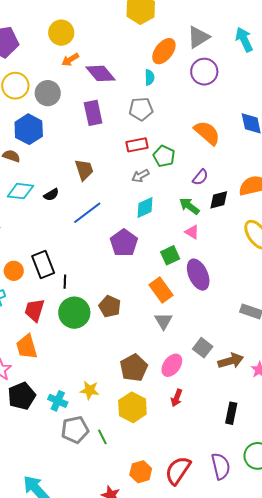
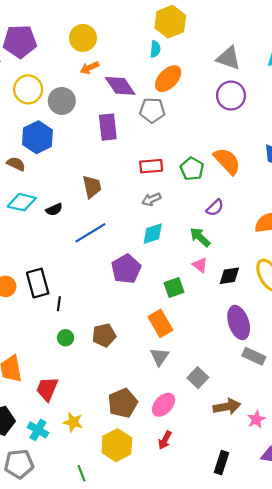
gray triangle: (198, 37) -> (228, 58), turned 45
orange ellipse: (164, 51) -> (168, 79), moved
cyan semicircle: (150, 77) -> (155, 49), moved
gray pentagon: (141, 109) -> (152, 110), moved
green pentagon: (164, 156) -> (192, 169), moved
black diamond: (219, 200) -> (229, 276), moved
purple ellipse: (198, 275) -> (239, 323), moved
brown pentagon: (110, 306) -> (104, 335), turned 30
red trapezoid: (35, 310) -> (47, 389), moved
green circle: (74, 313) -> (66, 338), size x0.5
gray square: (203, 348) -> (198, 378), moved
gray pentagon: (75, 430) -> (19, 464), moved

